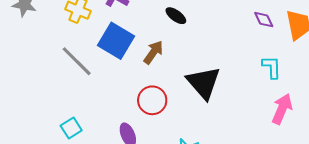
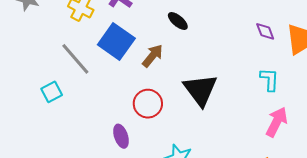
cyan square: (71, 128) -> (52, 92), moved

